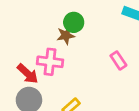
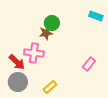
pink rectangle: (118, 61) -> (89, 64), moved, turned 72

